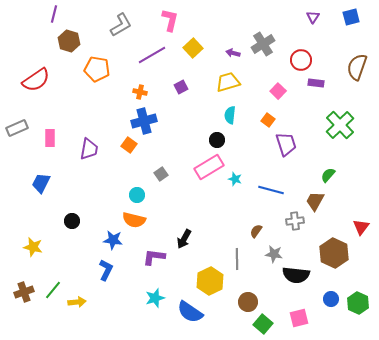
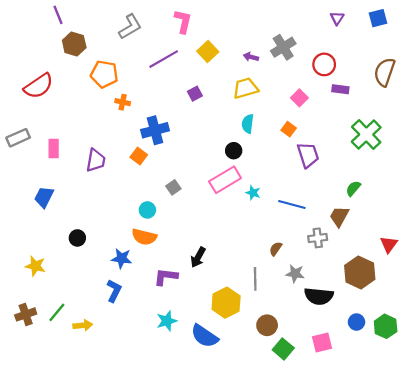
purple line: (54, 14) -> (58, 15), turned -36
orange cross: (140, 92) -> (123, 102), moved

